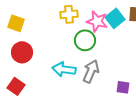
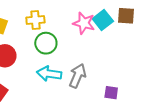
yellow cross: (69, 14) -> (35, 20), moved
green circle: (85, 40) -> (46, 43), moved

